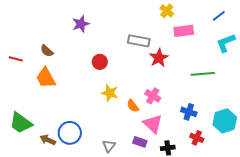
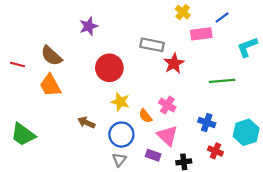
blue line: (219, 16) -> (222, 18), moved
brown semicircle: (47, 51) -> (51, 56), size x1.5
red circle: (100, 62) -> (109, 68), size x1.6
blue circle: (70, 133) -> (121, 135), moved
brown arrow: (48, 140) -> (86, 122), moved

